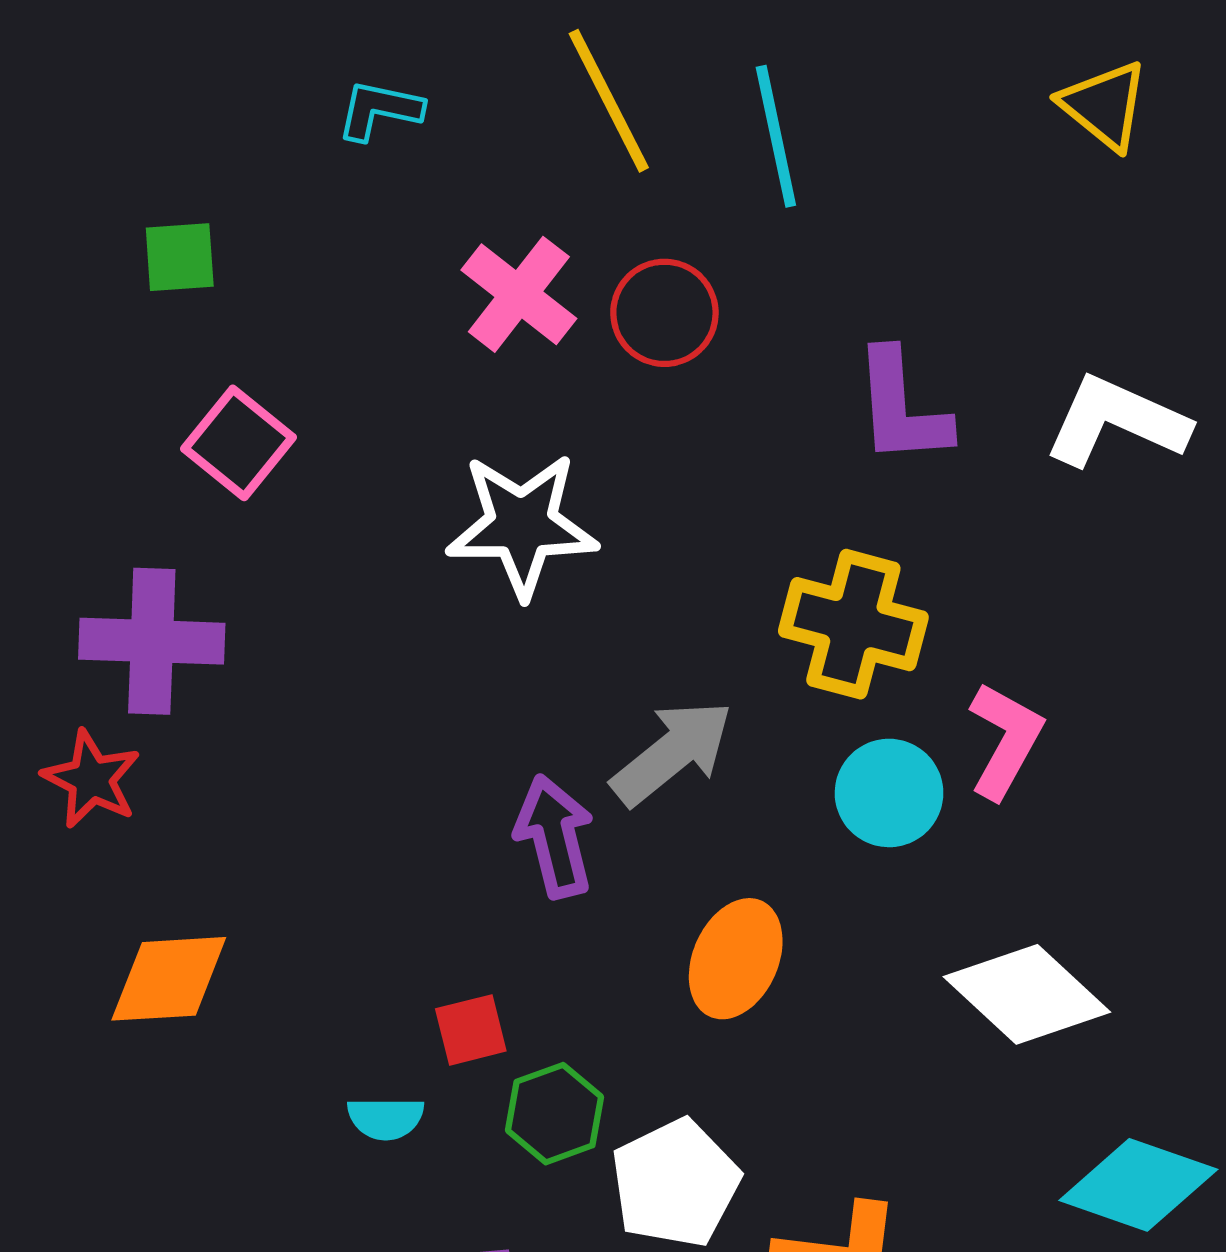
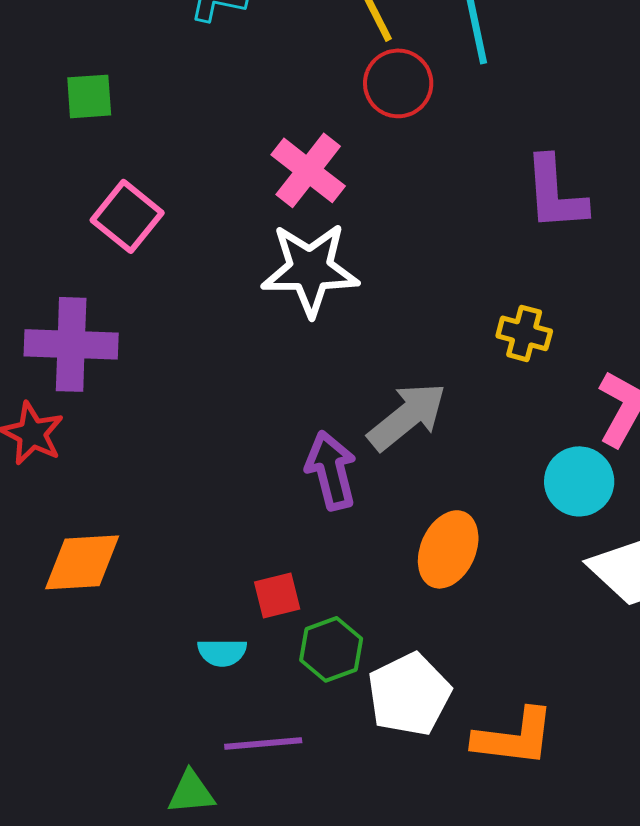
pink cross: (519, 294) -> (308, 170), moved
red circle: (664, 313) -> (398, 83), moved
yellow cross: (853, 624) -> (524, 333), size x0.6
cyan circle: (889, 793) -> (579, 481), moved

